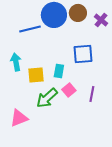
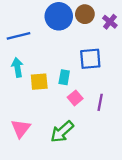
blue line: (30, 29) -> (18, 36), moved
green arrow: (47, 98) -> (62, 132), moved
pink triangle: (19, 118) -> (21, 128), turned -30

